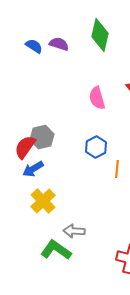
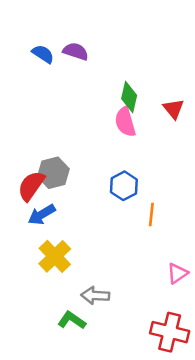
green diamond: (100, 35) -> (129, 97), moved, size x0.7
green L-shape: (56, 250) -> (72, 320), size x0.7

